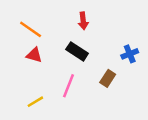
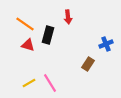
black rectangle: (77, 51) -> (48, 35), moved, turned 72
pink line: (68, 86) -> (50, 83), moved, turned -54

